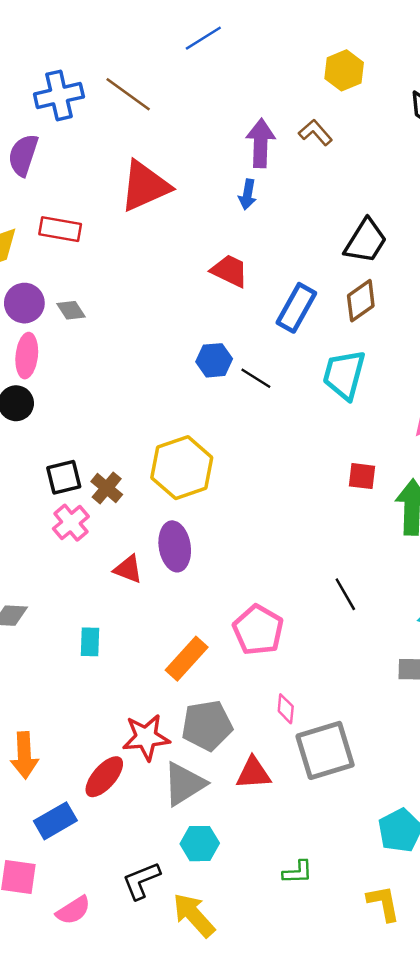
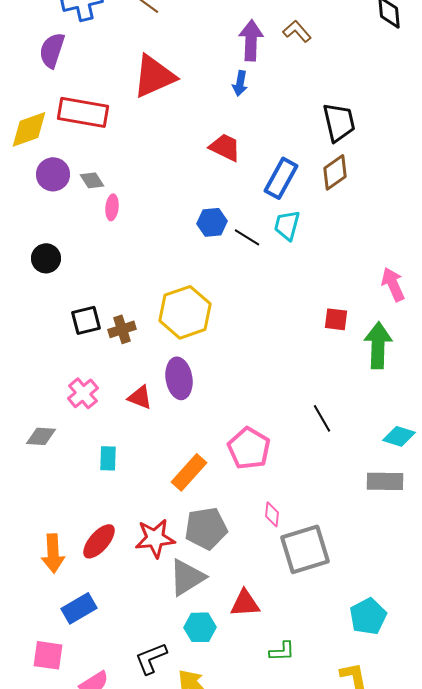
red rectangle: (60, 229) -> (83, 112), size x1.4
black trapezoid: (366, 241) -> (339, 122), turned -45
pink ellipse: (27, 356) -> (112, 207), moved, size x0.7
cyan trapezoid: (344, 375) -> (287, 225), moved, size x0.7
brown cross: (107, 488) -> (122, 329), turned 32
pink cross: (71, 523) -> (83, 393), moved
red triangle: (253, 773) -> (245, 603), moved
red ellipse: (104, 777) -> (99, 541), moved

